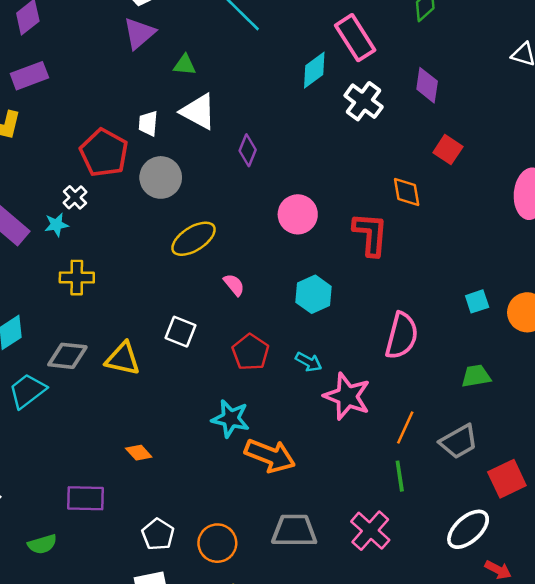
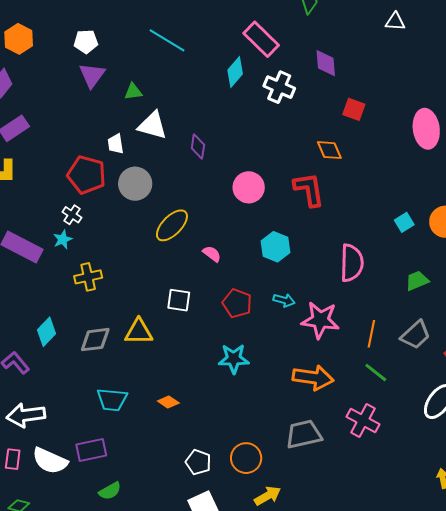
cyan trapezoid: (27, 391) -> (112, 400), moved, turned -124
orange arrow: (270, 456) -> (313, 378), moved
green line: (400, 476) -> (376, 373), turned -30
purple rectangle: (85, 498) -> (91, 450), moved

